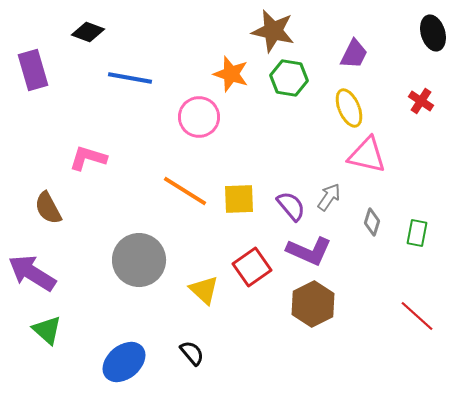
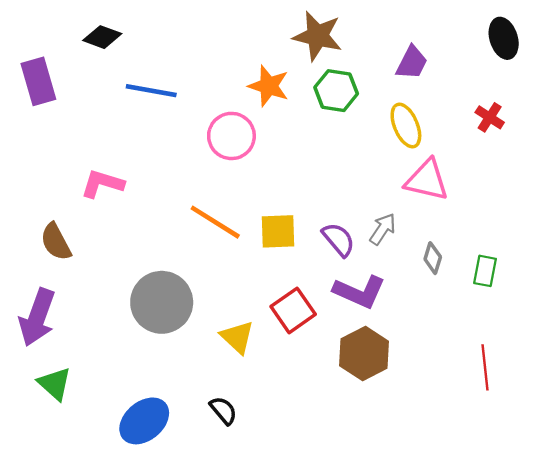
purple arrow: (32, 273) -> (37, 317), turned -102
red line: (417, 316) -> (485, 367), turned 42

